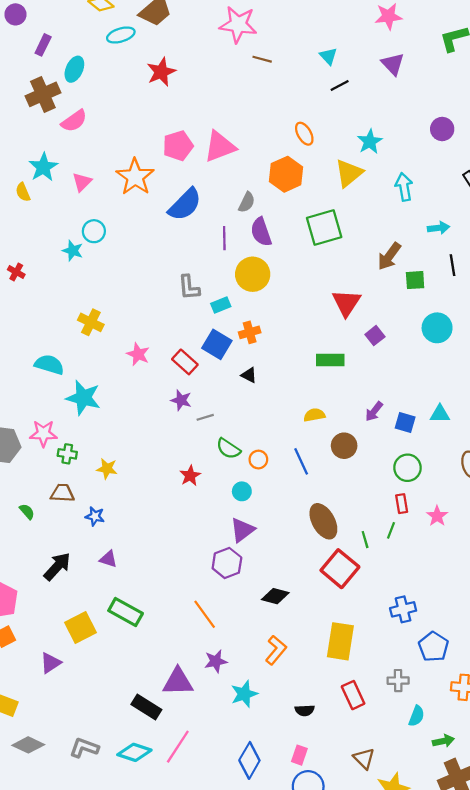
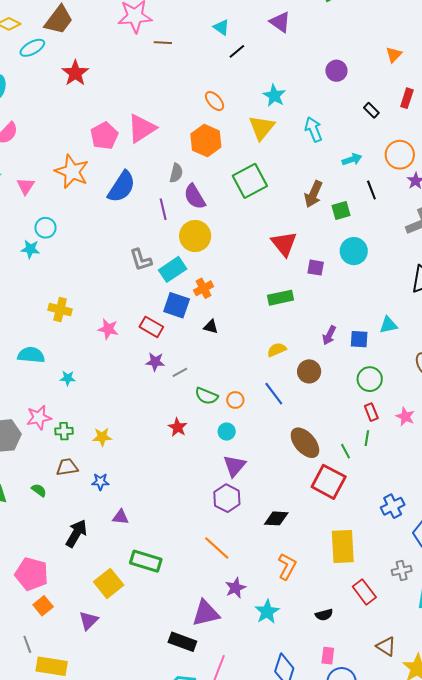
cyan rectangle: (221, 305) -> (173, 269), size x1.5
cyan circle: (437, 328) -> (354, 251), moved
purple square: (375, 336) -> (316, 268), turned -30
cyan star: (83, 398) -> (68, 378), size x0.5

